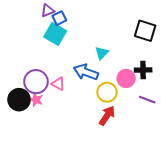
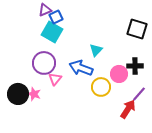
purple circle: (36, 82) -> (44, 63), moved
pink triangle: (58, 84) -> (55, 79), turned 40
purple line: (147, 100) -> (139, 94), turned -70
red arrow: (107, 116) -> (128, 109), moved

